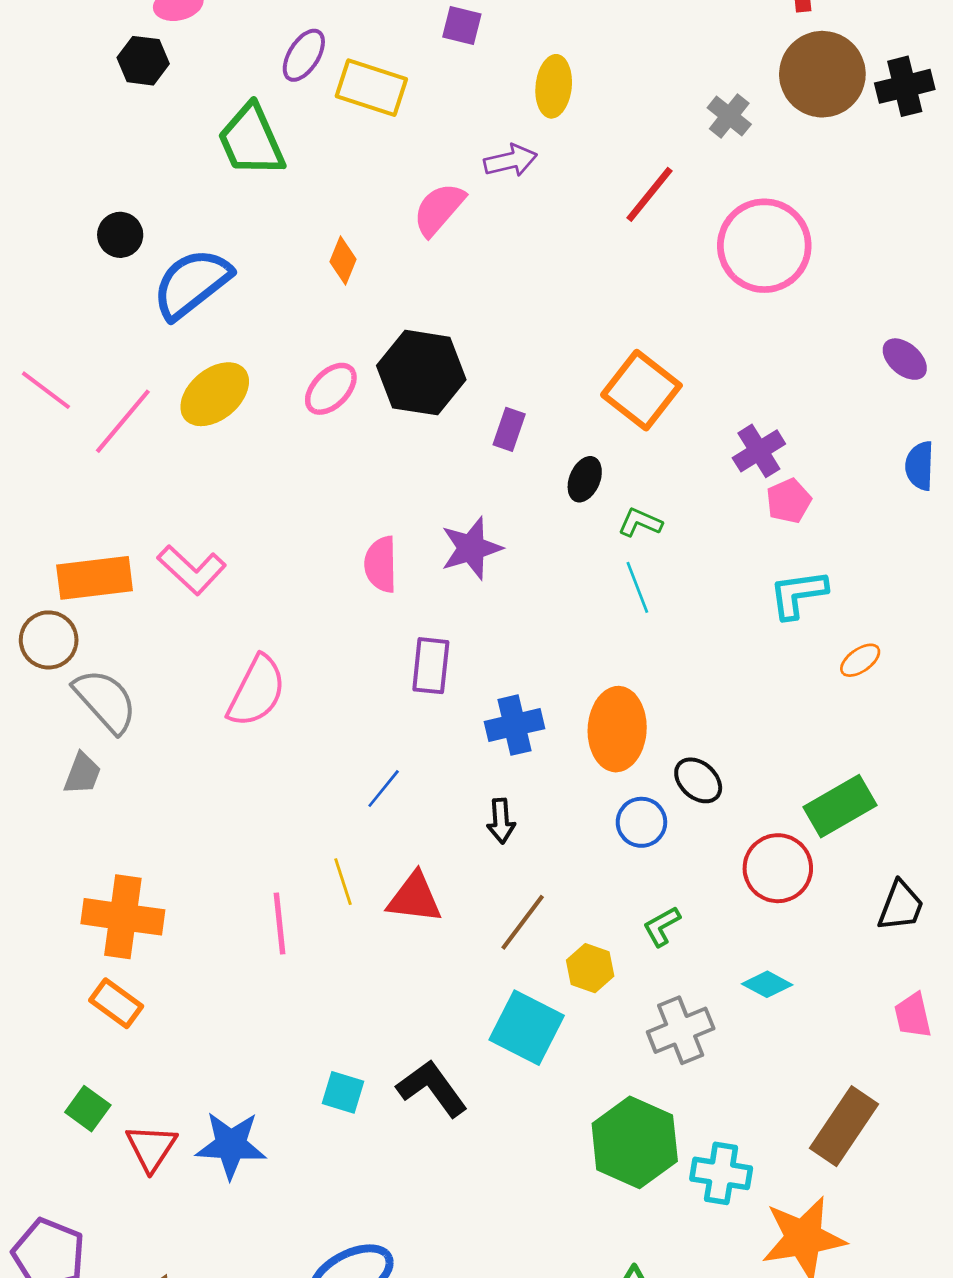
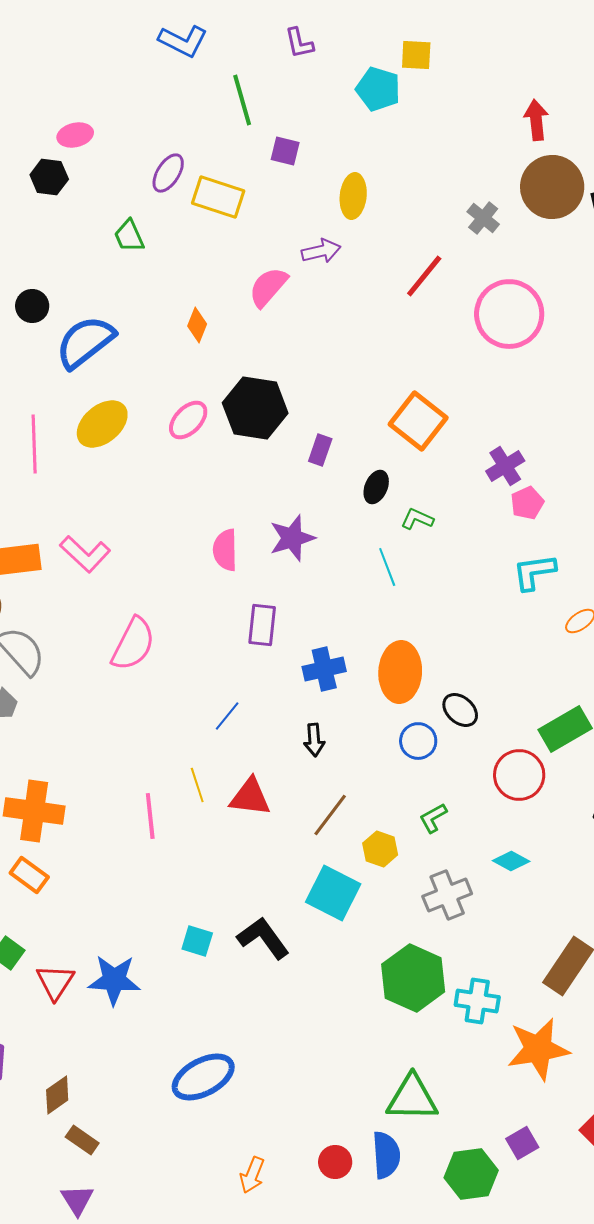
green trapezoid: (251, 140) -> (129, 236), size x0.6
pink line: (123, 421) -> (34, 444), turned -42
cyan line: (637, 587) -> (387, 567), moved

